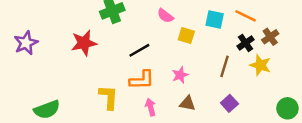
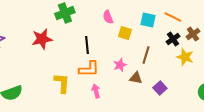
pink semicircle: (165, 16) -> (108, 17), turned 32
black line: (139, 50) -> (87, 45), turned -66
brown line: (225, 66) -> (146, 55), moved
brown triangle: (188, 103) -> (136, 78), moved

